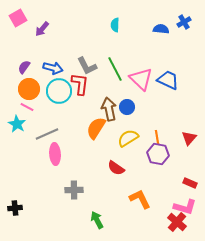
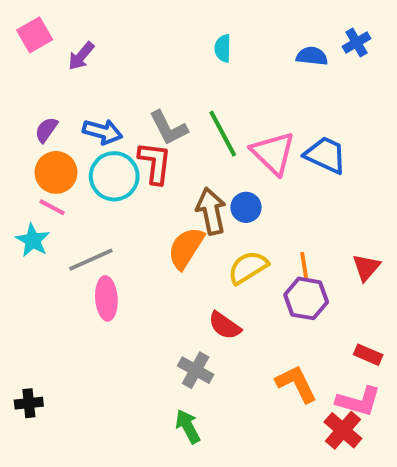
gray cross: (74, 190) -> (196, 370), moved, turned 30
orange L-shape: (140, 199) -> (296, 384), moved

